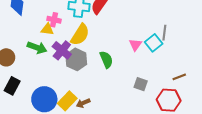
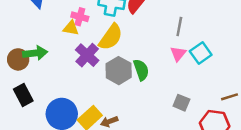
gray line: (164, 33) -> (179, 27), moved
green arrow: (37, 48) -> (35, 53), moved, turned -30
gray hexagon: (76, 59) -> (119, 71), moved
black rectangle: (12, 86) -> (23, 95), turned -60

